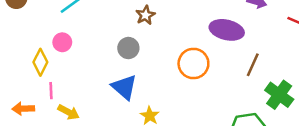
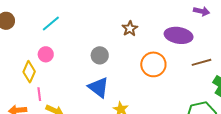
brown star: (145, 15) -> (130, 29), moved
brown line: (253, 65) -> (202, 62), turned 54

